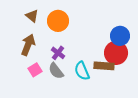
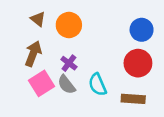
blue circle: (120, 36) -> (142, 30), moved
brown rectangle: (104, 66) -> (133, 99), moved
pink square: (35, 70) -> (42, 83), size x1.5

